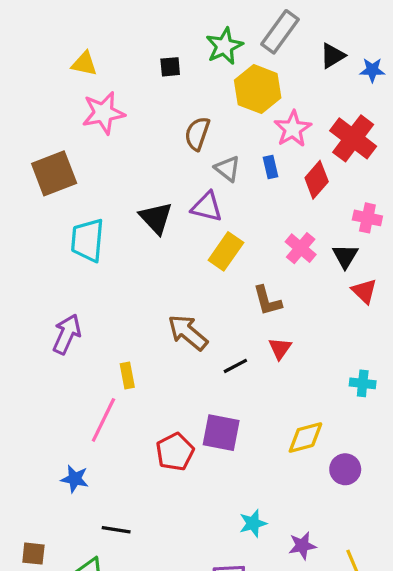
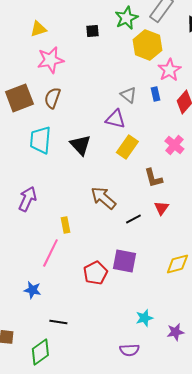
yellow triangle: (84, 64) -> (38, 29), turned -30
brown semicircle: (197, 134) -> (52, 98), moved
black triangle: (156, 218) -> (80, 145), moved

